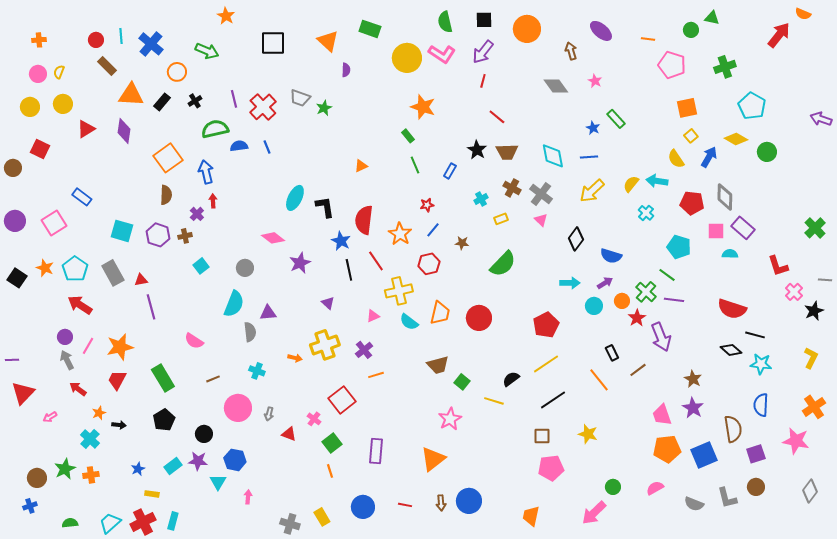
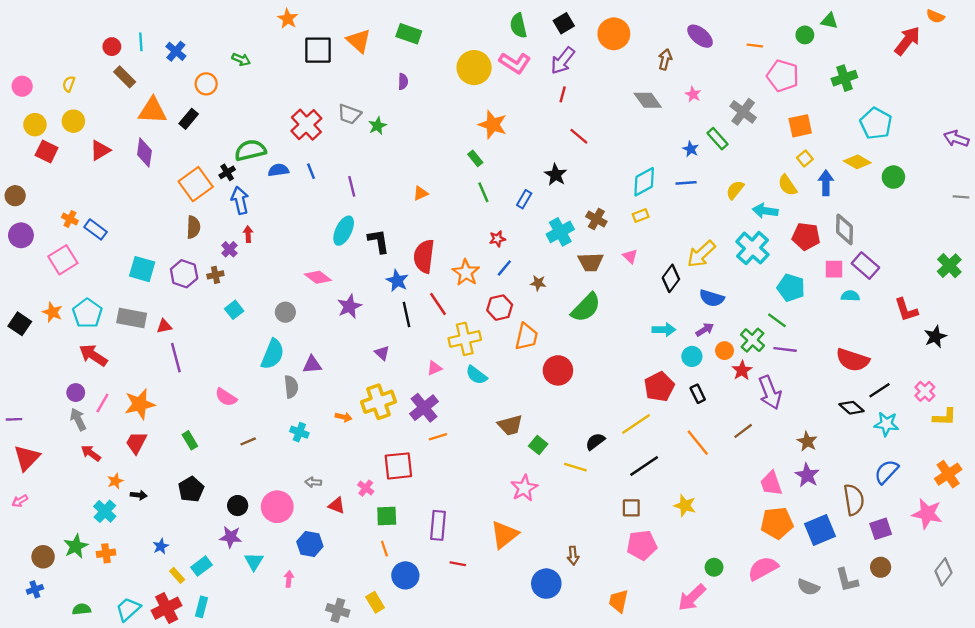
orange star: (226, 16) -> (288, 19), moved
black square: (484, 20) -> (564, 23), turned -30
green rectangle: (370, 29) -> (409, 34), moved
orange cross: (39, 40) -> (70, 219), moved, turned 32
orange triangle: (328, 41) -> (359, 41), moved
blue cross: (151, 44) -> (176, 51), size x0.7
green arrow: (207, 51) -> (241, 59), size x0.7
brown arrow: (571, 51) -> (665, 59), turned 30
pink circle: (38, 74) -> (22, 86), moved
purple line: (234, 99) -> (352, 186), moved
black cross: (195, 101) -> (227, 172), moved
red square: (40, 149) -> (47, 151), moved
brown trapezoid: (507, 152) -> (591, 262), moved
cyan diamond: (553, 156) -> (644, 182), turned 72
blue arrow: (709, 157) -> (826, 183), turned -30
yellow semicircle: (631, 184) -> (735, 190), moved
yellow arrow: (592, 191) -> (701, 254), moved
gray cross: (541, 194) -> (743, 112), moved
cyan cross: (481, 199) -> (560, 232), size x1.6
cyan cross: (646, 213) -> (752, 248), size x1.8
yellow rectangle: (501, 219) -> (641, 215), moved
purple circle: (15, 221) -> (21, 235), moved
gray rectangle: (113, 273) -> (132, 318), turned -50
gray line: (825, 280) -> (961, 197), moved
pink cross: (794, 292) -> (925, 391), moved
black star: (814, 311) -> (935, 337), moved
orange trapezoid: (440, 313) -> (526, 337), moved
red pentagon: (546, 325) -> (659, 387), moved
black line: (755, 335) -> (879, 390), turned -48
purple cross: (364, 350) -> (424, 408), size x1.4
black rectangle: (612, 353) -> (698, 394), moved
yellow L-shape: (811, 358) -> (945, 417), turned 65
green rectangle: (163, 378) -> (190, 440), size x0.6
red square: (342, 400) -> (398, 466), turned 32
blue semicircle: (761, 405) -> (886, 472), turned 40
pink circle: (238, 408) -> (277, 507), moved
gray arrow: (269, 414) -> (313, 482), turned 80
pink arrow: (50, 417) -> (20, 501), moved
green square: (332, 443) -> (387, 516), turned 36
blue hexagon: (235, 460) -> (310, 544), moved
cyan rectangle: (173, 466) -> (202, 566), moved
pink semicircle: (655, 488) -> (763, 568), size x1.5
yellow rectangle: (152, 494) -> (177, 575), turned 40
brown arrow: (441, 503) -> (573, 556), moved
red line: (405, 505) -> (458, 564), moved
blue circle: (363, 507) -> (405, 575), moved

